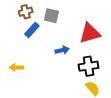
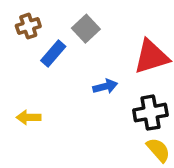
brown cross: (26, 12) -> (28, 26), moved
gray square: (51, 16) -> (86, 29), turned 35

